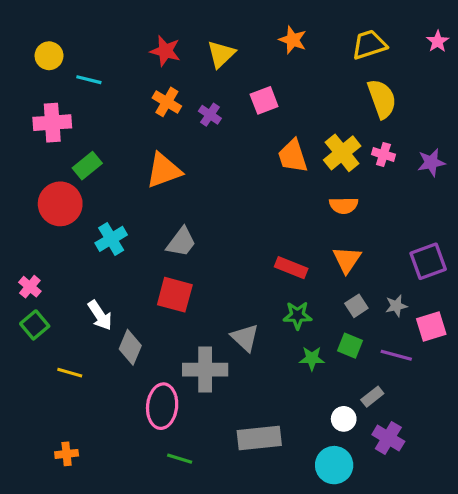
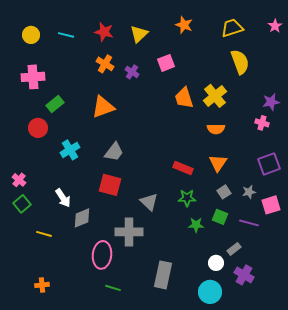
cyan line: (89, 80) -> (66, 35), moved
pink cross: (383, 154) -> (262, 123), moved
red circle: (60, 204) -> (38, 128), size x0.7
gray triangle: (245, 338) -> (149, 202), moved
gray diamond: (130, 347) -> (82, 218), turned 45
gray rectangle: (259, 438) -> (163, 275), turned -72

